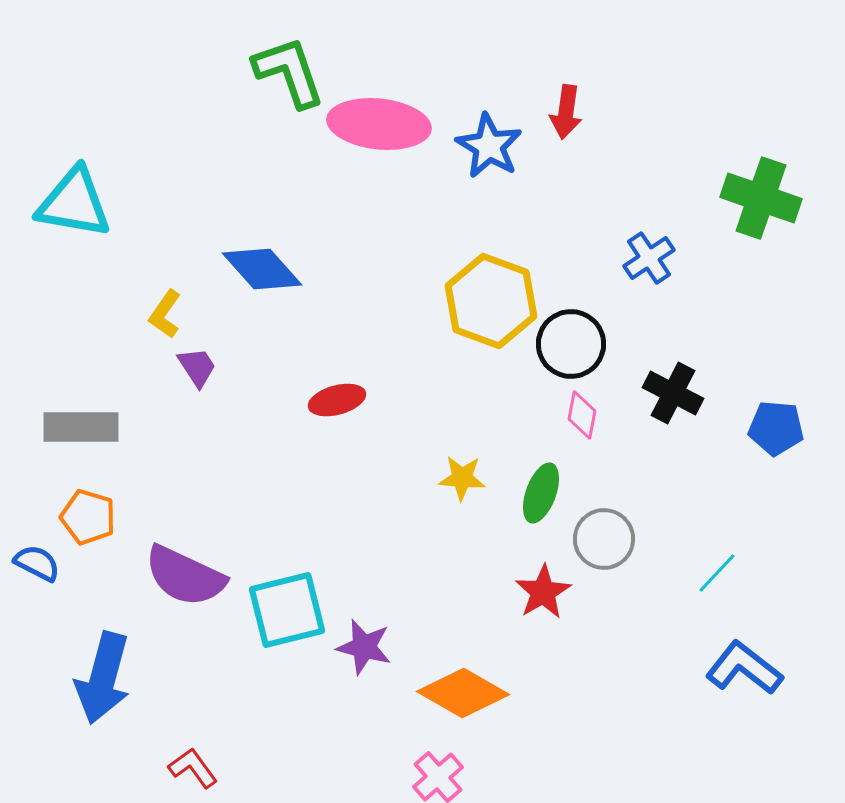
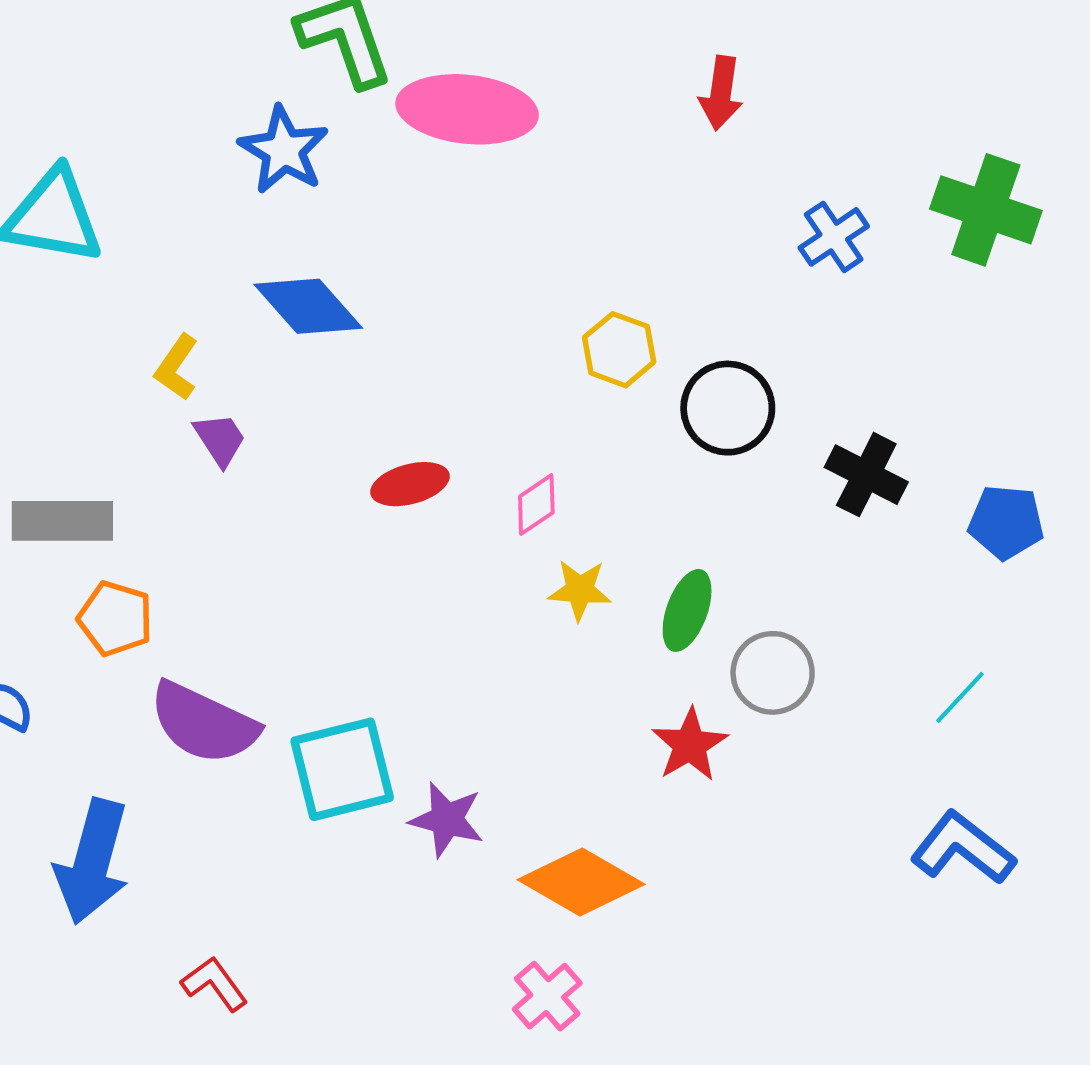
blue star: (489, 146) -> (284, 150), moved
blue cross: (649, 258) -> (834, 237), moved
yellow hexagon: (491, 301) -> (619, 350), size x0.6
pink diamond: (582, 415) -> (536, 504), moved, turned 45
orange pentagon: (88, 517) -> (115, 619), moved
cyan line: (717, 573) -> (960, 697), moved

